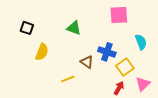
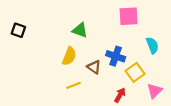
black square: (27, 28) -> (18, 30), moved
yellow semicircle: (42, 52) -> (69, 56), moved
red arrow: (119, 88) -> (120, 95), moved

